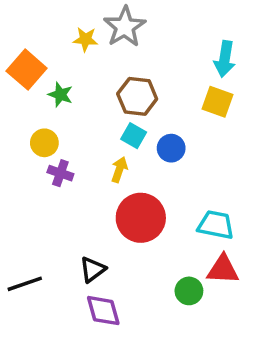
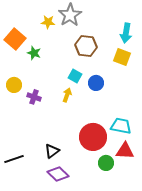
brown hexagon: (137, 96) -> (86, 46), moved
yellow circle: (44, 143) -> (14, 85), moved
red circle: (141, 218) -> (93, 137), moved
purple diamond: (103, 311) -> (58, 174), turned -30

